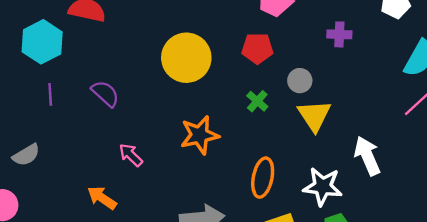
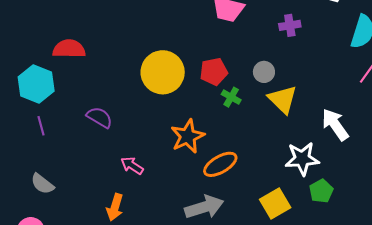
red pentagon: (257, 48) -> (214, 72), moved
purple line: (50, 94) -> (41, 126), moved
gray semicircle: (26, 155) -> (42, 184), turned 80
orange ellipse: (263, 178) -> (220, 164), moved, turned 60
orange arrow: (102, 198) -> (115, 207), turned -96

